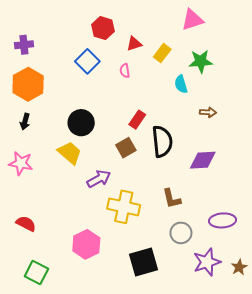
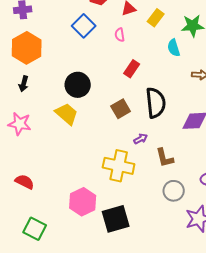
red rectangle: (137, 120) -> (132, 69), moved
purple arrow: (99, 179) -> (141, 139), moved, size x0.6
black square: (143, 262) -> (116, 219), moved

